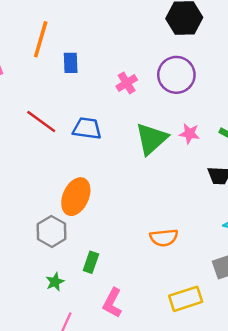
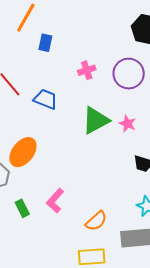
orange semicircle: (164, 238) -> (96, 221), moved, turned -50
green rectangle: (91, 262) -> (22, 208), turned -60
pink L-shape: (112, 303) -> (55, 201), moved

